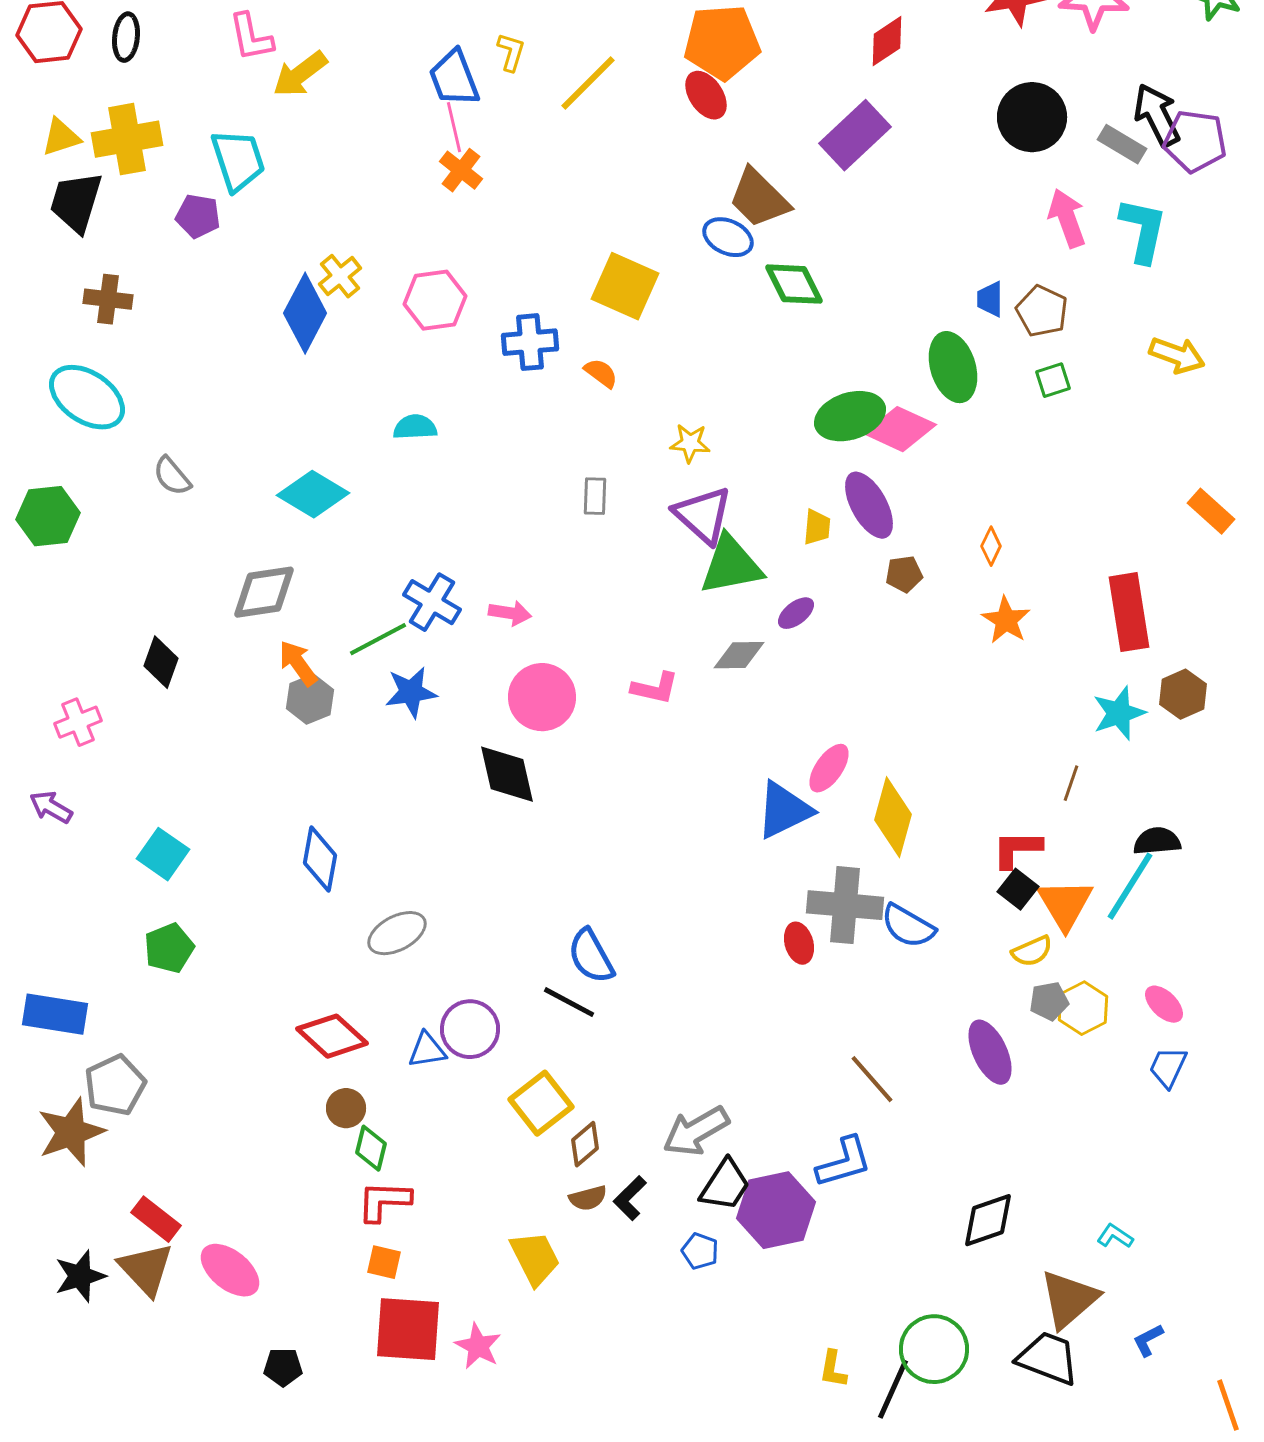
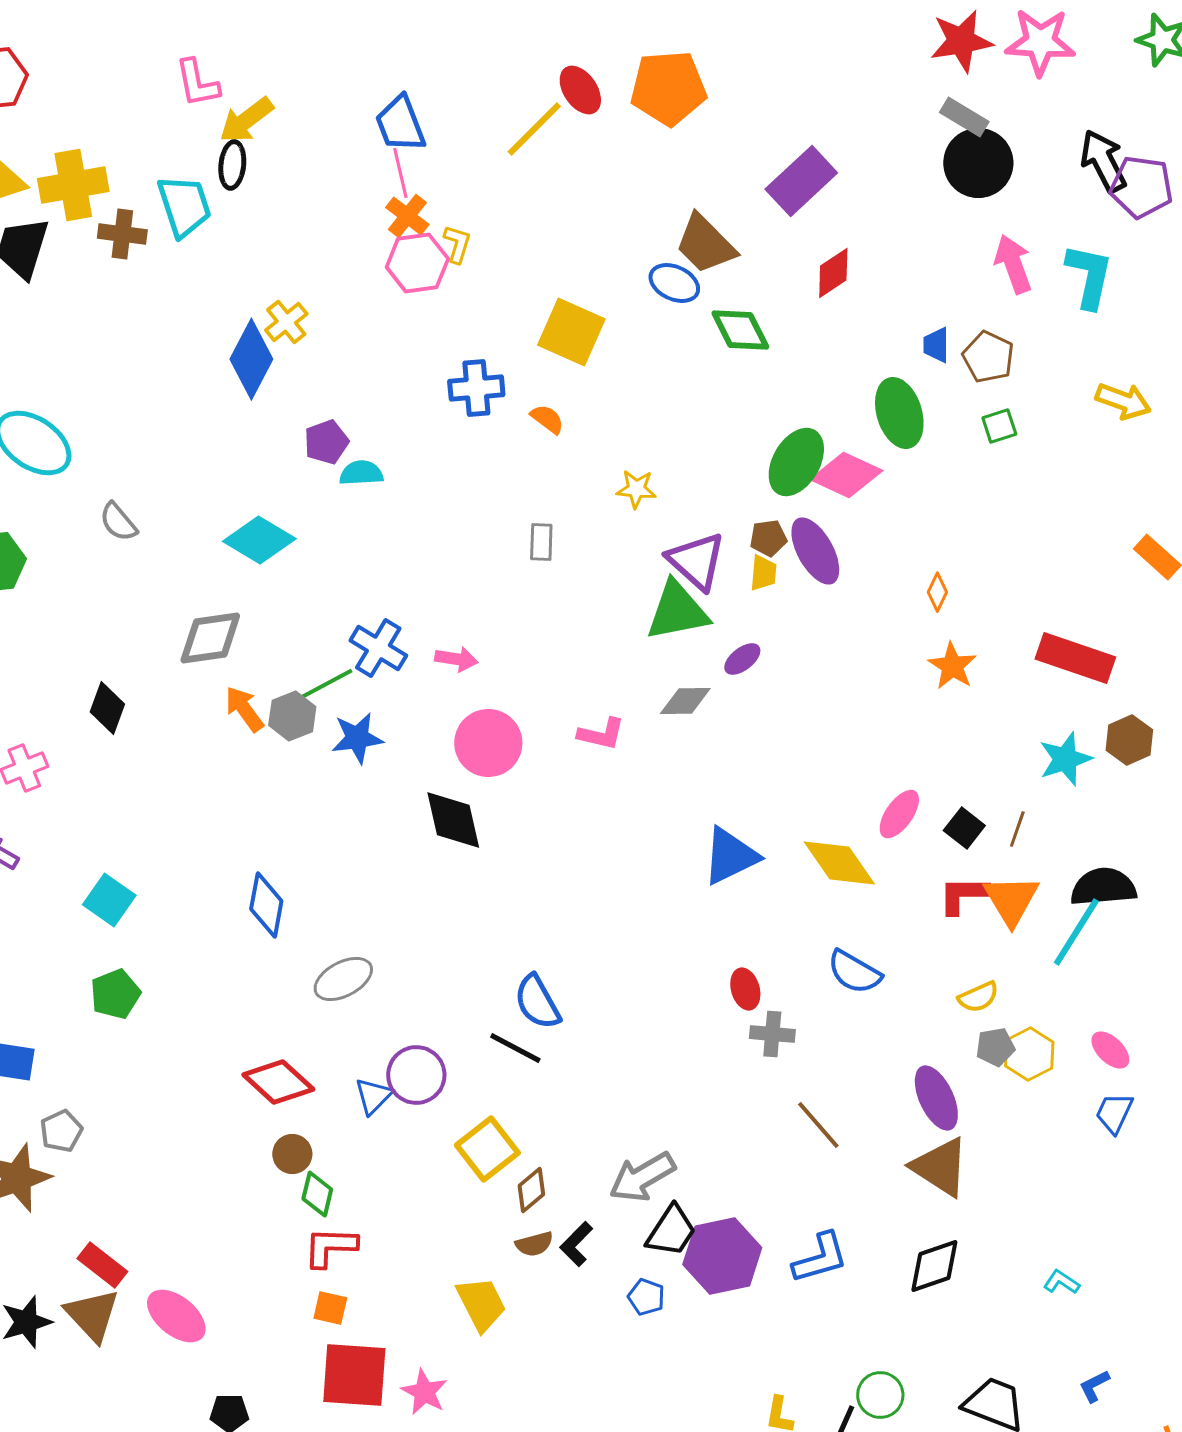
black ellipse: (126, 37) -> (232, 165), moved
red diamond: (887, 41) -> (833, 273), moved
yellow L-shape: (511, 52) -> (457, 244), moved
red ellipse: (706, 95) -> (580, 90), moved
gray rectangle: (1122, 144) -> (964, 117), moved
purple pentagon: (198, 216) -> (326, 442), moved, turned -30
brown cross: (108, 299) -> (122, 234), moved
pink hexagon: (435, 300) -> (417, 263), moved
green ellipse: (850, 416) -> (796, 462), turned -42
purple triangle: (703, 515) -> (696, 561), moved
brown pentagon: (904, 574) -> (768, 538), moved
red rectangle: (1129, 612) -> (1075, 658), turned -62
gray hexagon: (310, 699) -> (292, 716), moved
pink ellipse: (829, 768) -> (899, 814), moved
yellow diamond: (893, 817) -> (839, 863), turned -50
black semicircle: (1157, 841) -> (1103, 887), size x1.4
black square: (1018, 889) -> (964, 828), moved
orange triangle: (1065, 904) -> (1011, 900), moved
gray cross: (845, 905) -> (772, 1034), moved, size x0.6
blue triangle: (427, 1050) -> (373, 1096), turned -36
gray pentagon: (115, 1085) -> (61, 1131), size x0.7
blue L-shape: (844, 1162) -> (820, 1258), moved
brown triangle: (1069, 1299) -> (940, 1167), moved, turned -46
green circle: (934, 1349) -> (880, 1395), size x0.7

